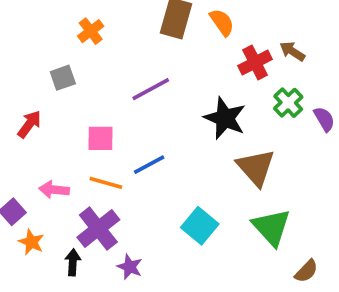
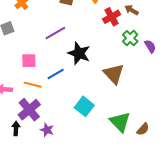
black star: (225, 118) -> (79, 53), moved
green triangle: (272, 227) -> (120, 122), moved

